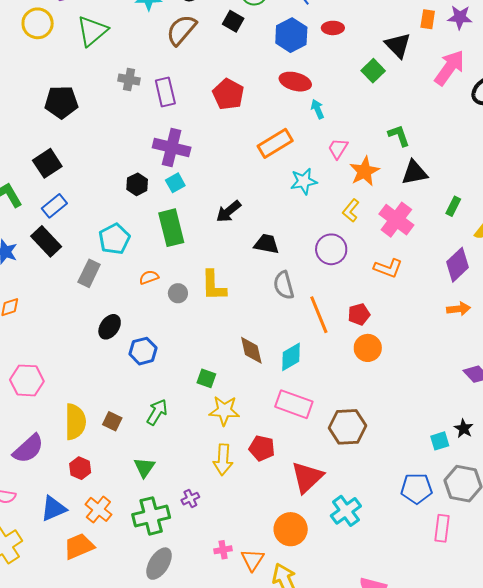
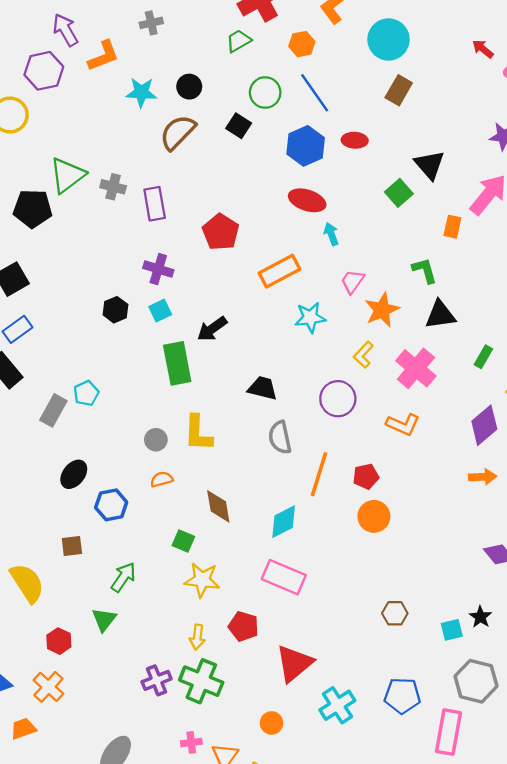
orange rectangle: (428, 19) -> (452, 227), moved
green triangle: (92, 31) -> (67, 175), moved
red pentagon: (228, 94) -> (221, 232), moved
purple cross: (172, 148) -> (158, 269), size x0.7
black arrow: (228, 211) -> (212, 329), moved
green rectangle: (171, 228) -> (177, 363), moved
cyan pentagon: (114, 239) -> (86, 393), moved, size x0.7
orange semicircle: (149, 277) -> (162, 479), moved
orange line: (319, 315) -> (319, 474), turned 36
brown diamond: (251, 350) -> (218, 506), moved
brown square: (112, 421) -> (72, 546), moved, turned -36
yellow semicircle: (75, 422) -> (27, 583), turned -36
brown hexagon: (347, 427) -> (395, 613), moved, size x0.6
yellow arrow: (223, 460) -> (197, 637), size x0.7
green triangle: (144, 467) -> (104, 620), moved
red hexagon: (80, 468) -> (59, 641), moved
blue pentagon: (417, 488) -> (402, 696), moved
purple cross: (190, 499) -> (157, 680), size x1.4
green cross: (151, 516) -> (201, 681), moved, turned 33
pink rectangle: (442, 528) -> (448, 732), size x1.4
orange circle: (291, 529) -> (272, 723), size x0.6
orange trapezoid: (79, 546) -> (23, 729), size x0.7

